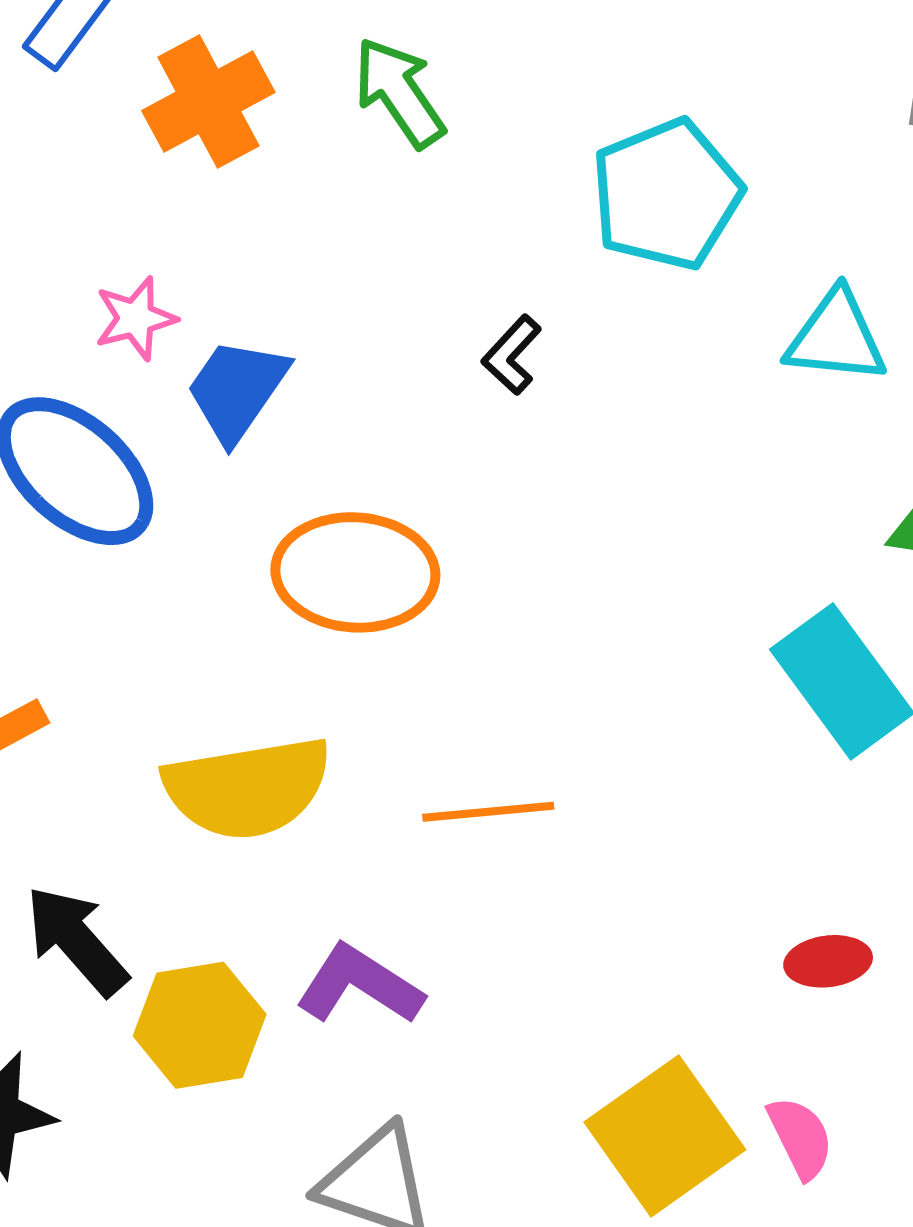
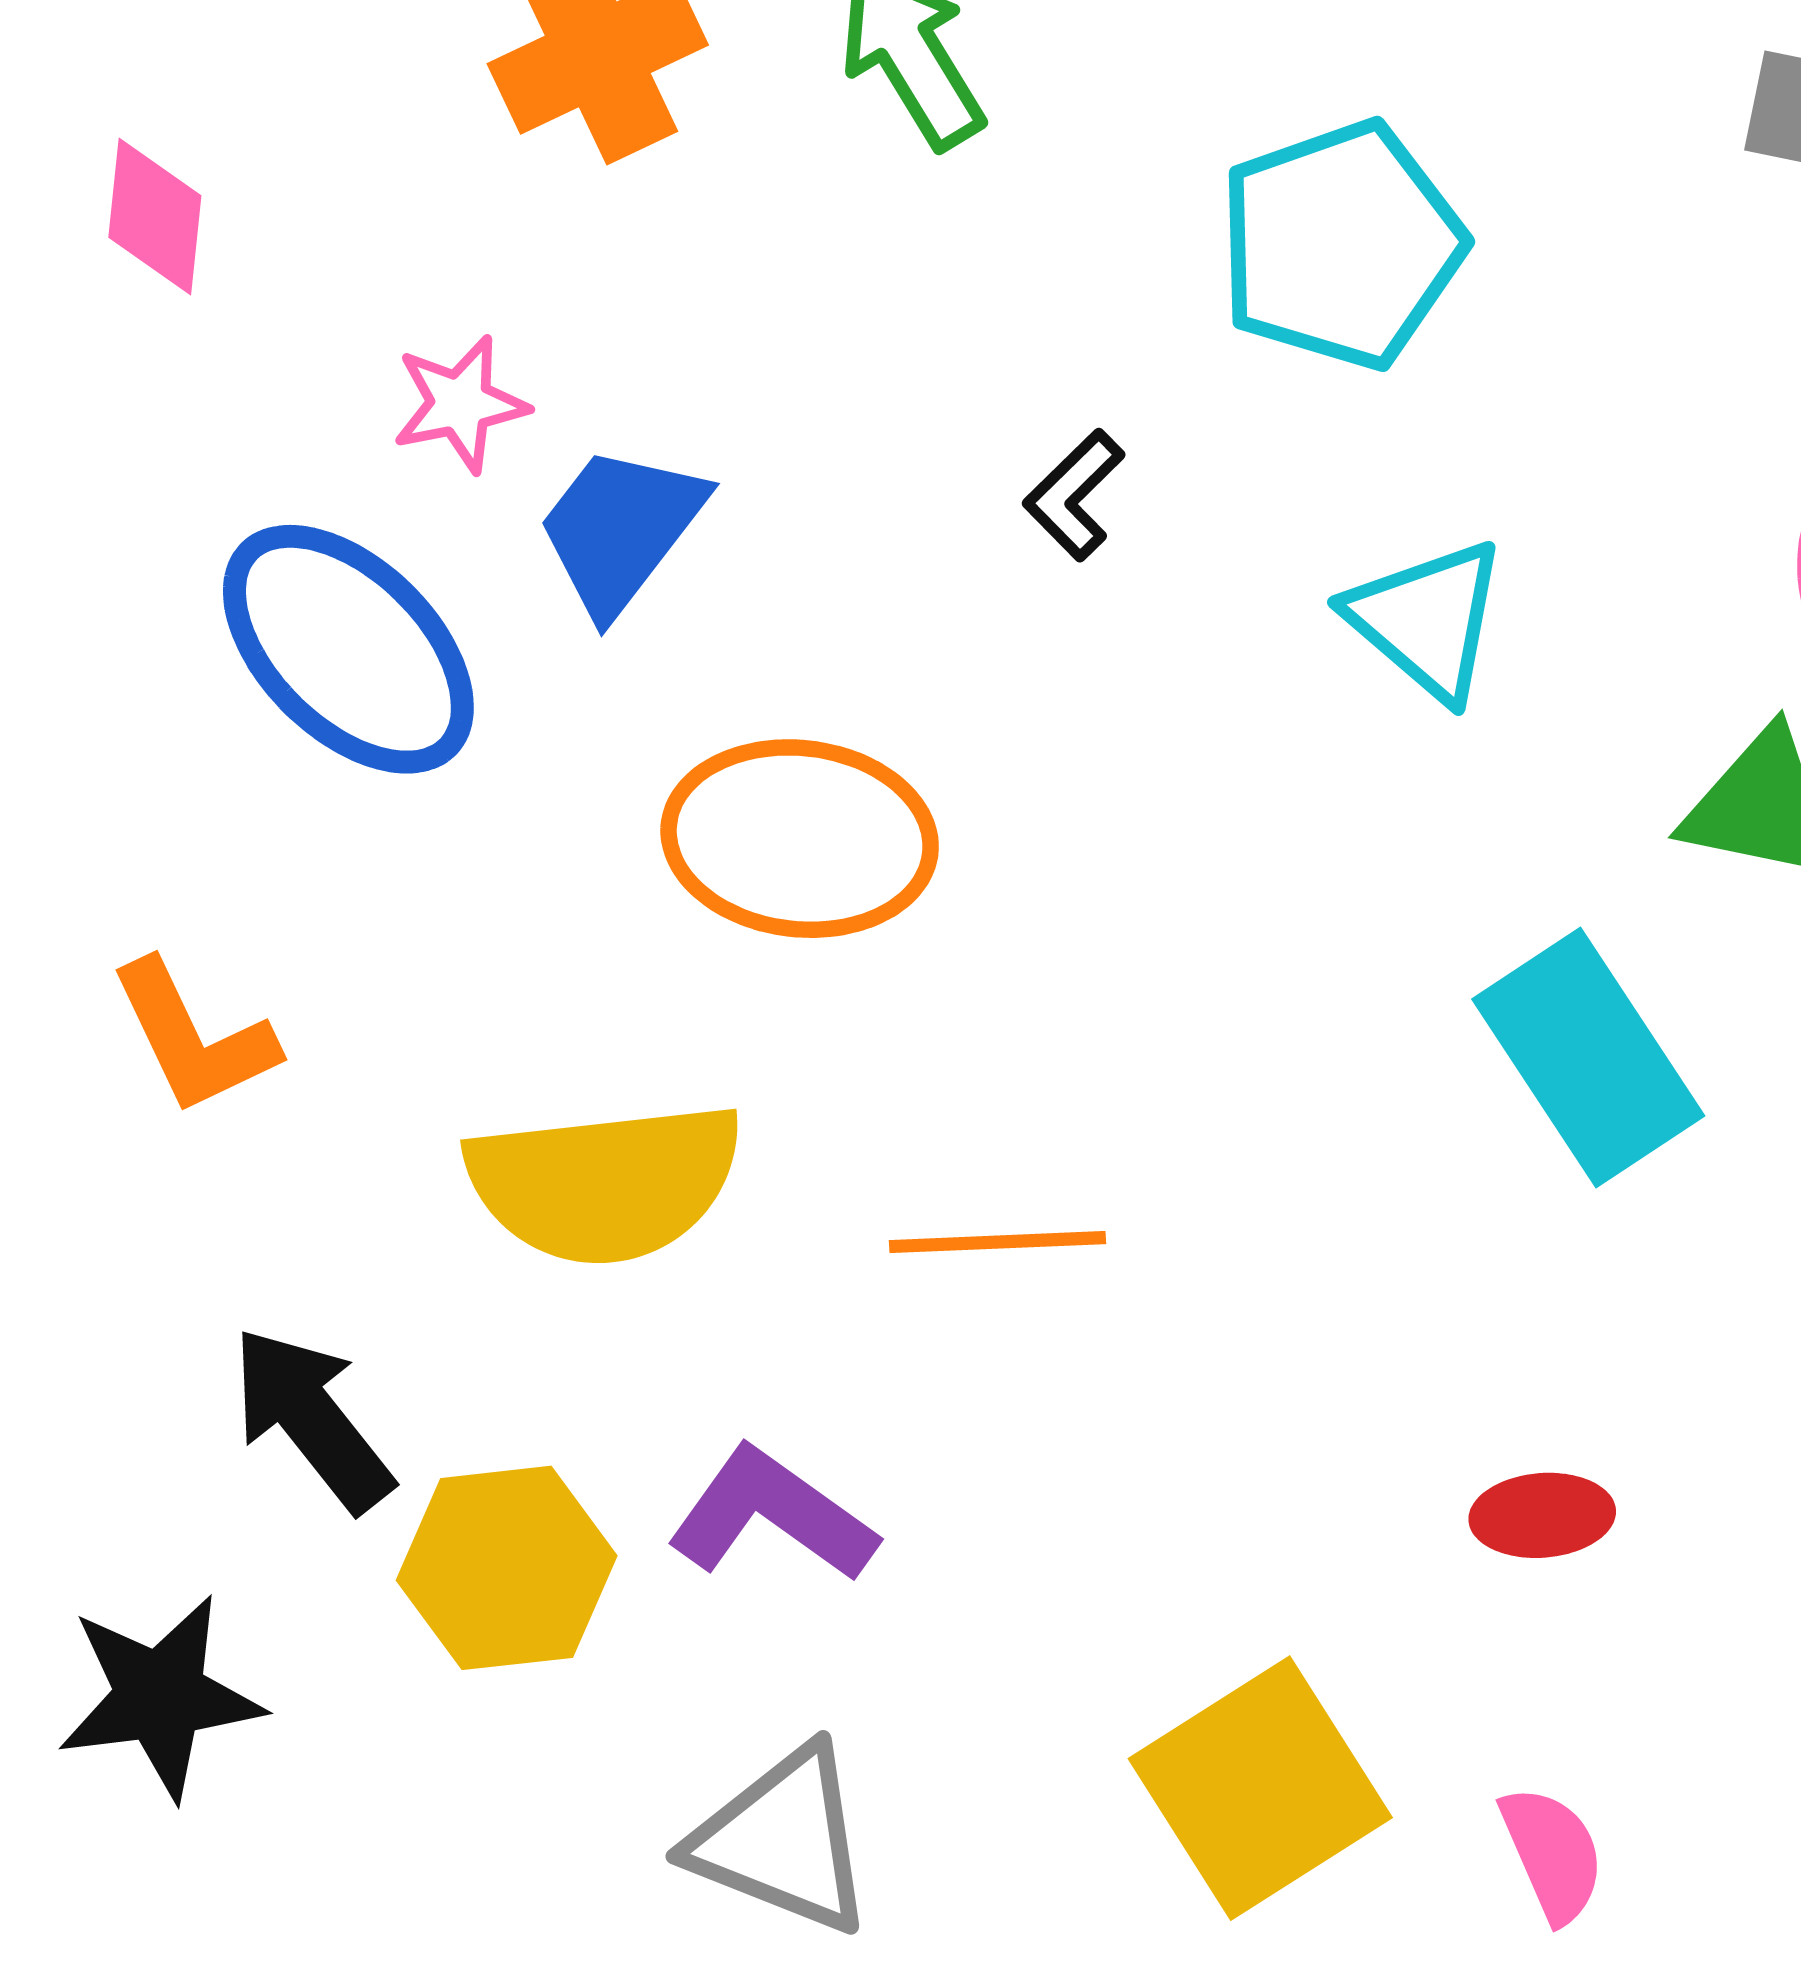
cyan triangle: (836, 337) -> (1427, 620), moved, turned 32
pink semicircle: (800, 1137) -> (1552, 1854), moved

